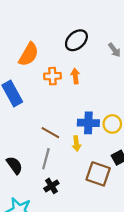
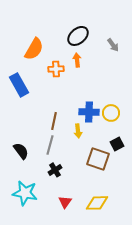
orange arrow: (75, 76) -> (77, 60), moved
brown line: (50, 133) -> (54, 121), turned 72

